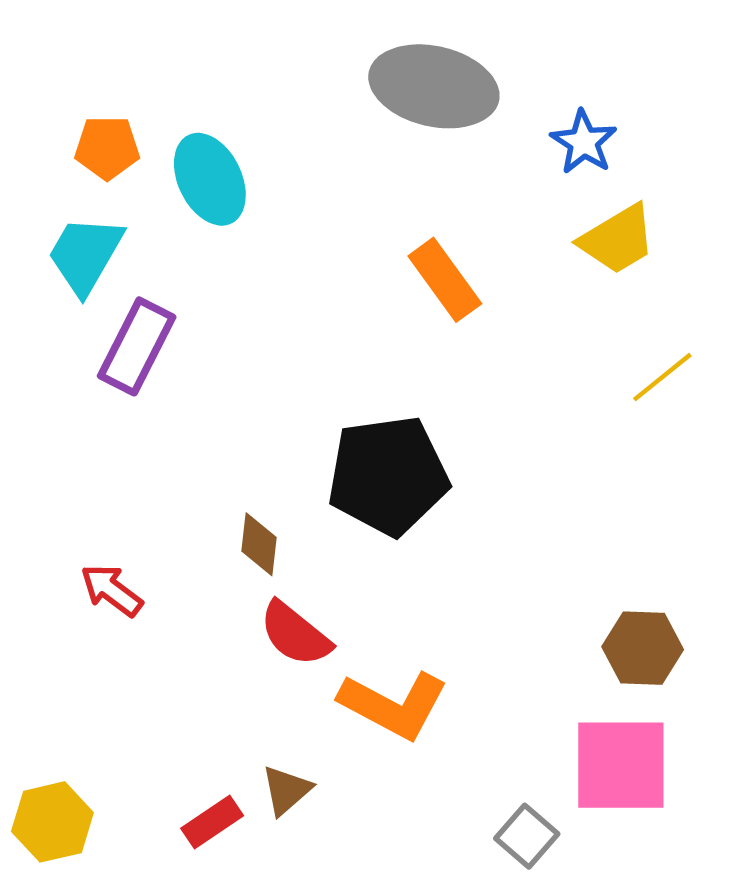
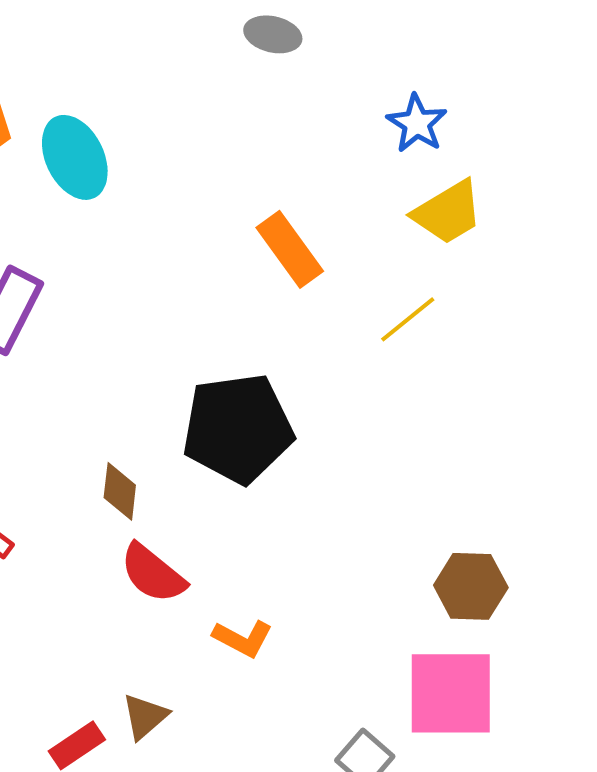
gray ellipse: (434, 86) -> (273, 34), moved, size x0.5
yellow line: (662, 377) -> (408, 319), moved
orange L-shape: (393, 705) -> (243, 638), size x0.6

